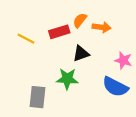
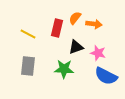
red rectangle: (59, 32) -> (57, 28), turned -60
pink star: (123, 60) -> (98, 53), moved
gray rectangle: (37, 97) -> (28, 66), moved

